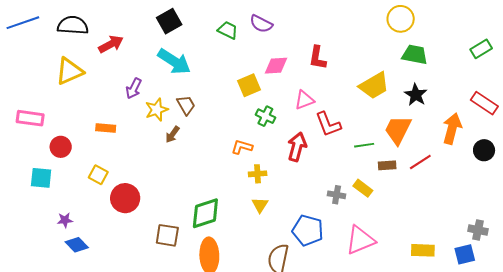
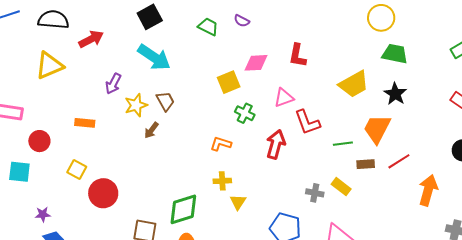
purple semicircle: (261, 24) -> (242, 21), size x0.7
orange arrow: (452, 129) -> (428, 190), moved
yellow cross: (258, 174) -> (222, 181), moved

